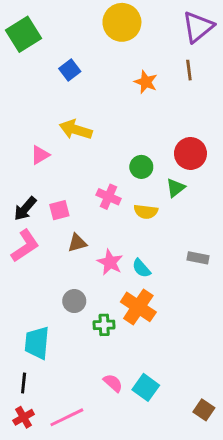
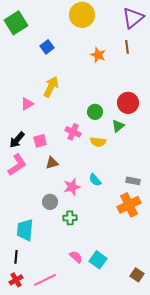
yellow arrow: (76, 130) -> (51, 87), turned 100
gray rectangle: (198, 258) -> (133, 181), moved
pink star: (110, 262) -> (72, 187), moved, turned 30
orange cross: (138, 307) -> (129, 205), moved, turned 30

